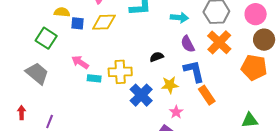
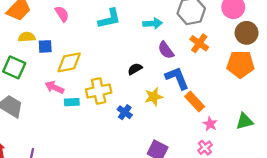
yellow diamond: (104, 22) -> (69, 62), moved
orange cross: (219, 42) -> (199, 43), size x0.7
blue cross: (141, 95) -> (125, 112), size x0.6
pink star: (176, 112) -> (210, 124), moved

